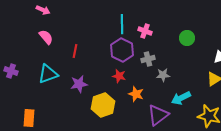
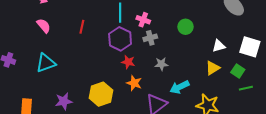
red line: (75, 51) -> (82, 27), moved
gray cross: (148, 59) -> (150, 38), moved
red star: (119, 76) -> (128, 62), moved
purple star: (79, 84) -> (64, 101), moved

